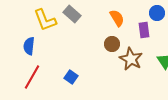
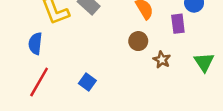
brown star: (131, 59) -> (162, 60), size x0.6

